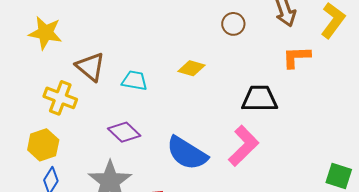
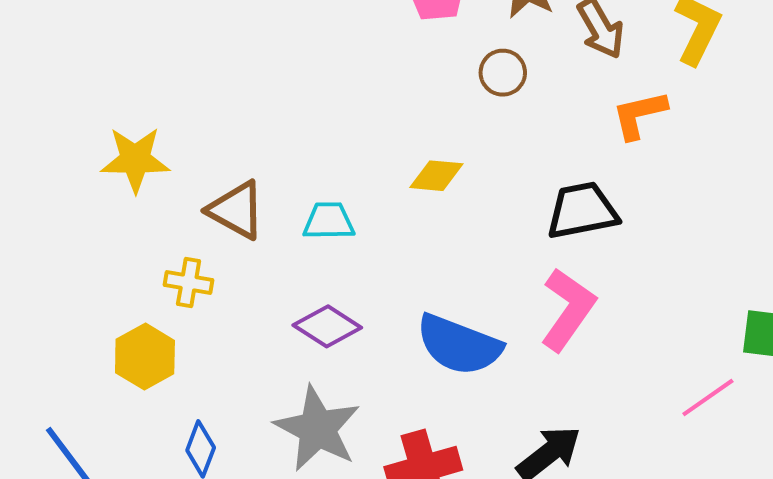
yellow cross: (60, 98) -> (189, 283), size x0.7
yellow hexagon: (43, 145) -> (145, 357), moved

